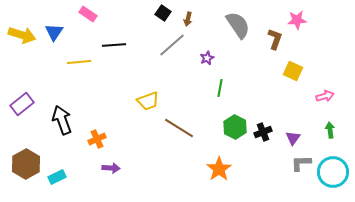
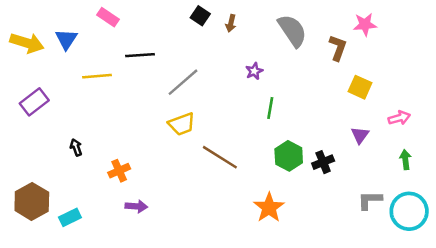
gray line: (172, 45) -> (183, 82), moved
purple rectangle: (22, 104) -> (34, 102), moved
black arrow: (62, 120) -> (76, 147), size x0.5
purple triangle: (293, 138) -> (360, 135), moved

